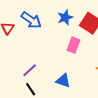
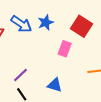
blue star: (65, 17) -> (46, 22), moved

